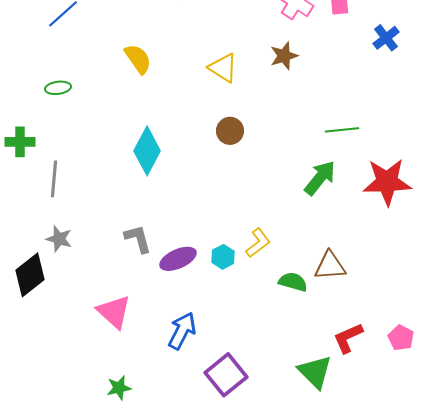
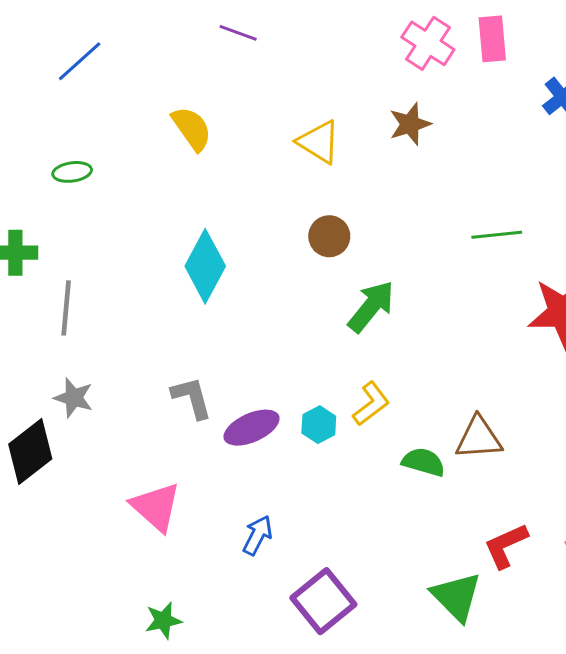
green arrow: (320, 178) -> (371, 307), moved
blue arrow: (182, 331) -> (258, 535), size x0.7

